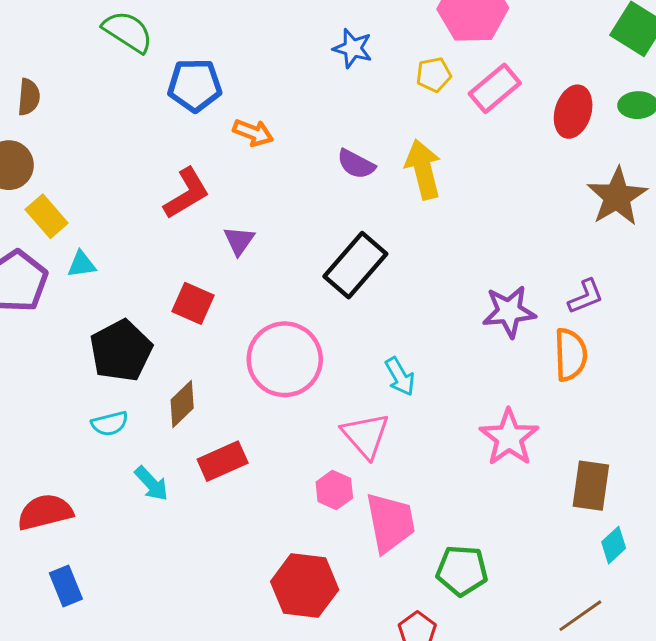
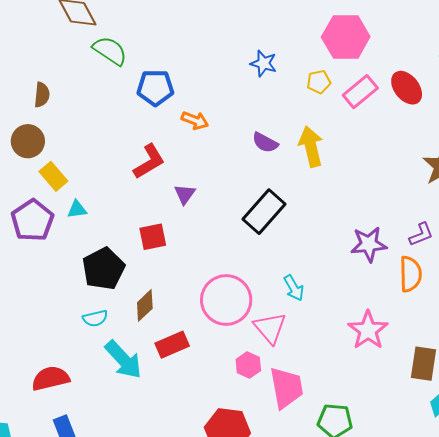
red ellipse: (573, 112) -> (407, 88), moved, turned -56
red square: (193, 303) -> (153, 237), turned -36
pink circle: (285, 359) -> (226, 300), moved
cyan arrow: (151, 484) -> (123, 360), size x1.6

